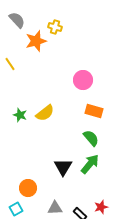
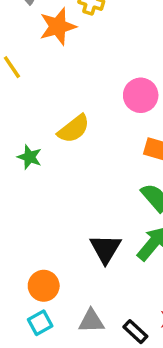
yellow semicircle: (45, 113) -> (74, 129), moved
cyan square: (16, 209) -> (40, 323), moved

